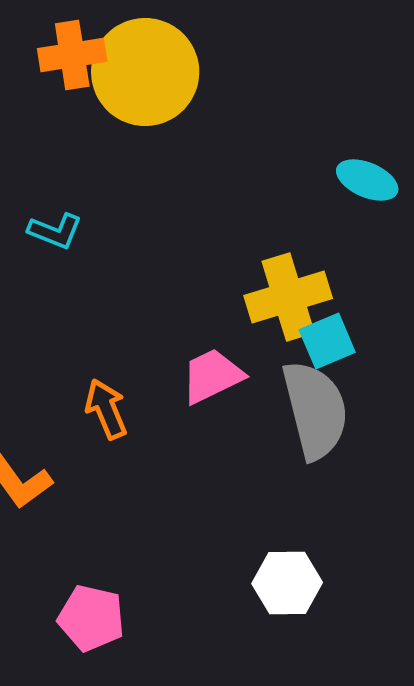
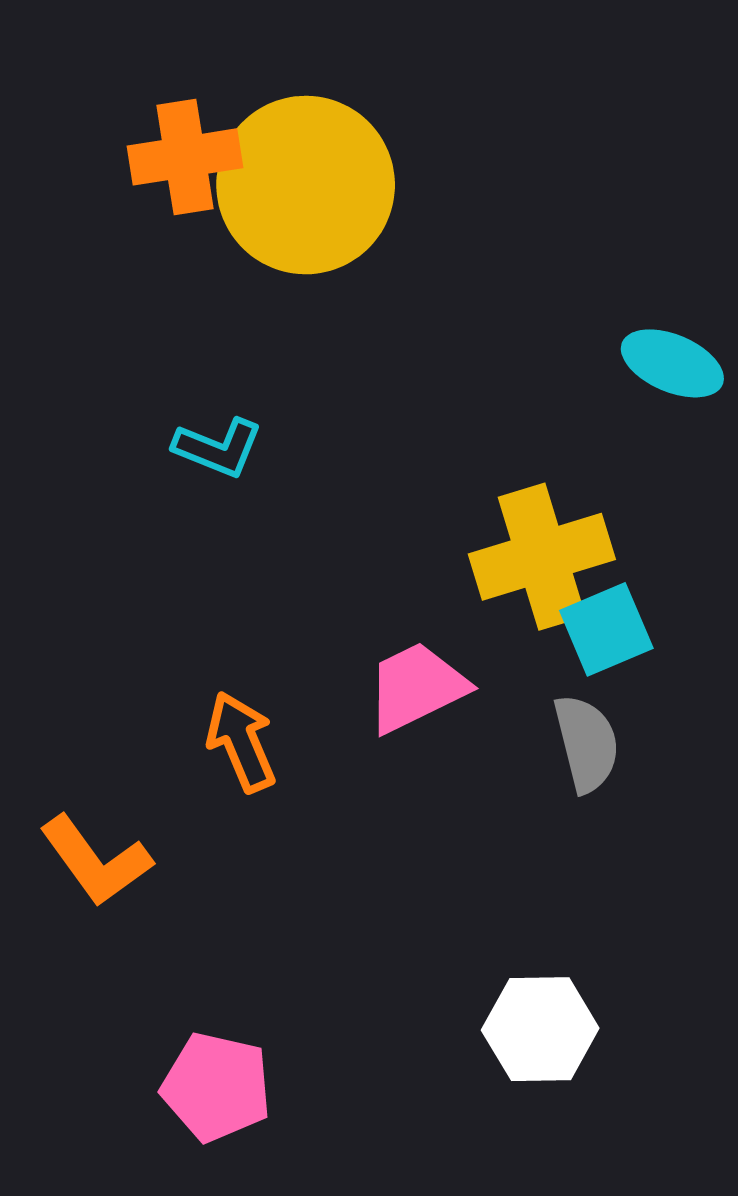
cyan L-shape: (55, 231) -> (218, 448), moved
gray semicircle: (315, 410) -> (586, 743), size x0.6

